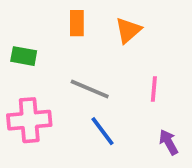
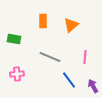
pink cross: (29, 120) -> (17, 74), size x0.6
blue line: (103, 131) -> (69, 80), moved

